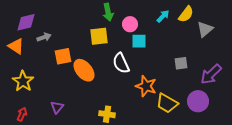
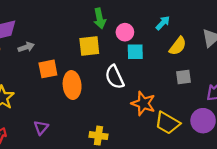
yellow semicircle: (186, 14) -> (178, 46), moved
orange ellipse: (84, 70) -> (72, 85), turned 35

